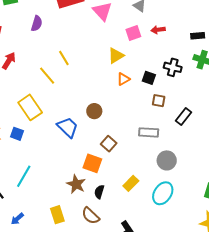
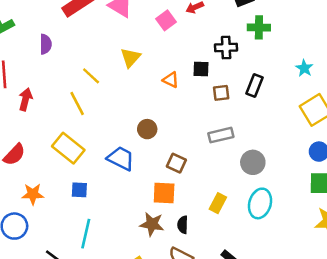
yellow triangle: (116, 56) -> (130, 57), moved
yellow line: (47, 76) -> (77, 103), turned 30
orange triangle: (123, 79) -> (171, 80), turned -48
black rectangle: (183, 116) -> (255, 86), moved
blue square: (17, 134) -> (79, 190), moved

